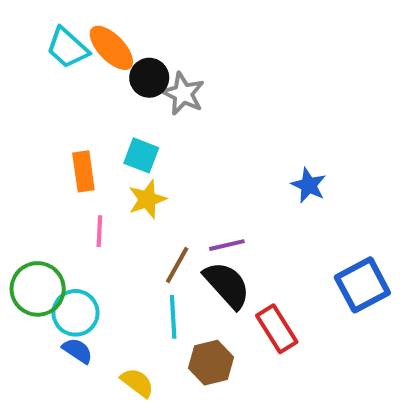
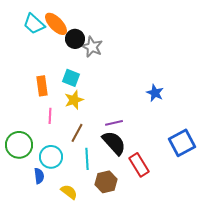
brown line: (177, 265) -> (77, 133), moved
cyan circle: (75, 313) -> (51, 157), moved
blue semicircle: (77, 351) -> (39, 176), turned 49

